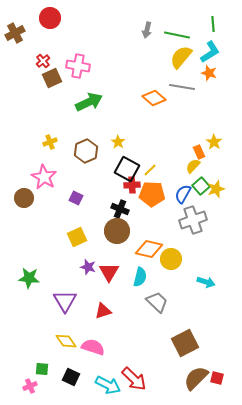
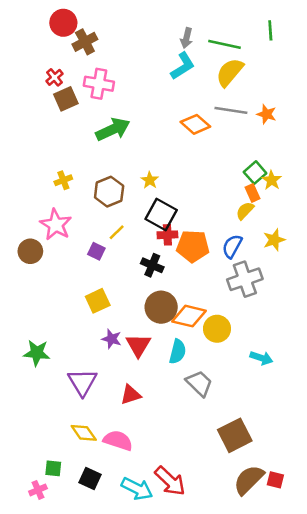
brown cross: (15, 33) -> (85, 42), moved
cyan L-shape: (210, 52) -> (183, 66), moved
orange star: (209, 73) -> (266, 114), moved
yellow line: (150, 170) -> (117, 232), moved
green square: (201, 186) -> (255, 173), moved
brown circle: (117, 231) -> (161, 307), moved

